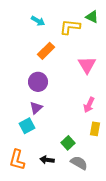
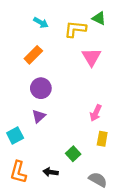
orange rectangle: (46, 51) -> (33, 55), moved
pink triangle: (87, 65) -> (91, 57), moved
cyan square: (27, 126) -> (15, 136), moved
gray semicircle: (79, 163) -> (98, 180), moved

